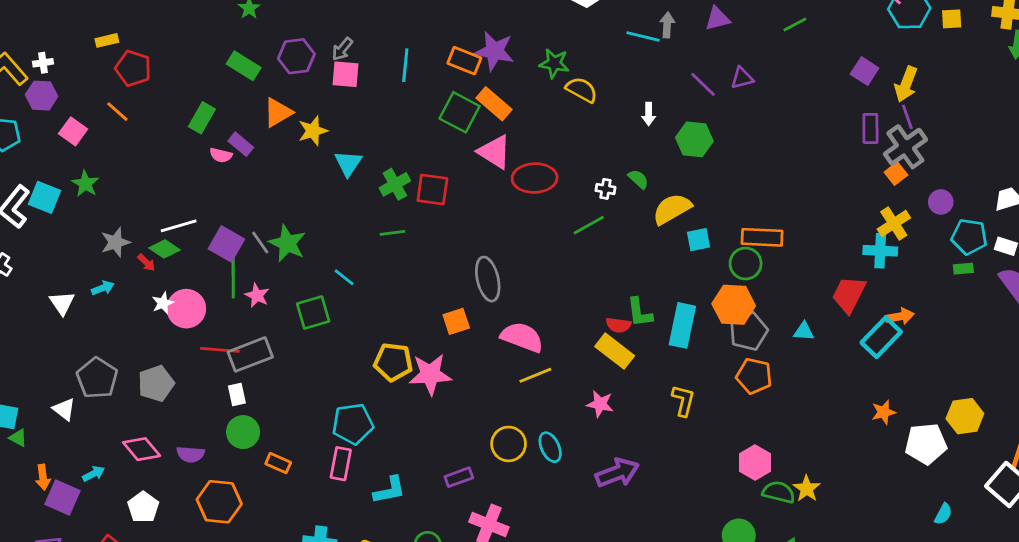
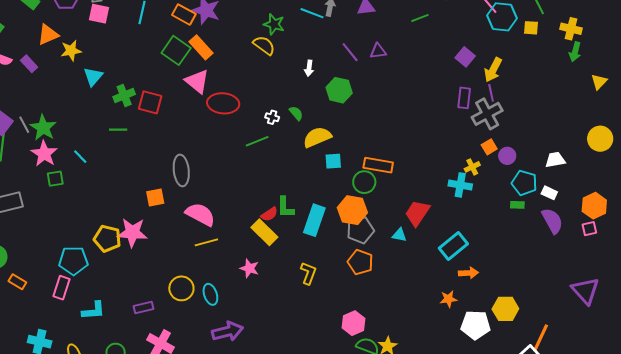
green star: (554, 63) -> (274, 24), moved
purple rectangle: (241, 144) -> (29, 64), moved
orange square: (896, 174) -> (489, 147), moved
yellow cross: (894, 224) -> (472, 167), size x0.7
red trapezoid: (849, 294) -> (417, 213), moved
pink star: (257, 295) -> (44, 154), moved, size x1.5
green square: (313, 312) -> (55, 179), size x0.7
orange arrow: (900, 316) -> (468, 273), moved
red semicircle: (618, 325) -> (269, 214), turned -48
yellow pentagon: (393, 362) -> (107, 239), moved
purple arrow: (617, 473) -> (228, 331), moved

